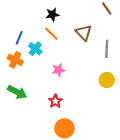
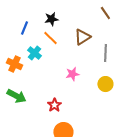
brown triangle: (84, 33) -> (82, 37), turned 42
blue line: (19, 38) -> (24, 28), moved
pink star: (58, 70) -> (72, 74), moved

